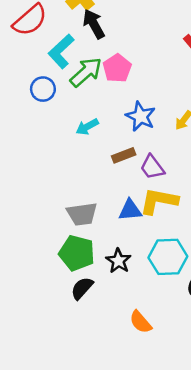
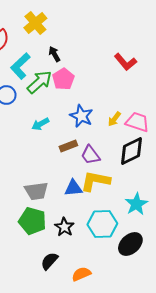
black arrow: (94, 24) -> (54, 54), moved, size x0.7
black semicircle: (82, 288) -> (49, 261), moved
orange semicircle: (141, 322) -> (81, 274), turned 108

